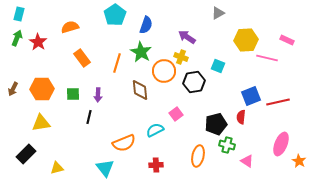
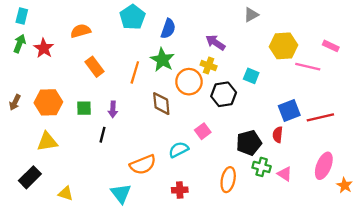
pink triangle: (247, 161) -> (285, 174), moved
yellow triangle: (57, 168) -> (66, 193), turned 32

